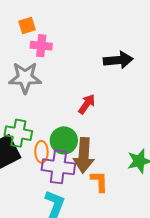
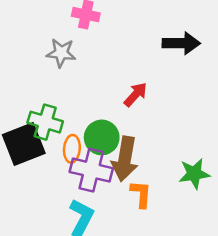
gray star: (25, 78) -> (61, 53), size x0.7

